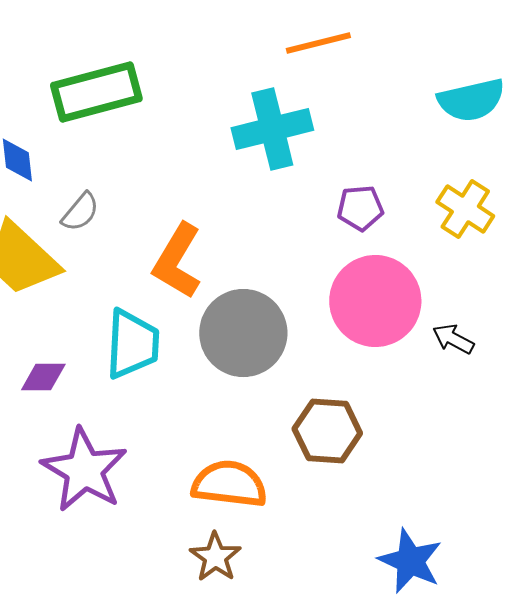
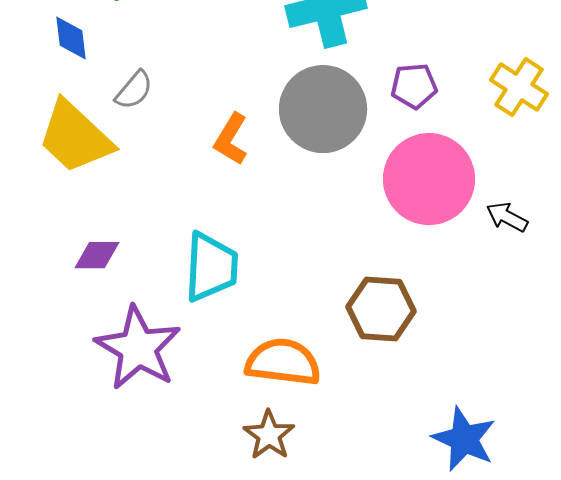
orange L-shape: (177, 261) -> (231, 139), size x0.7
gray circle: (243, 333) -> (323, 109), moved
cyan trapezoid: (132, 344) -> (211, 267), moved

